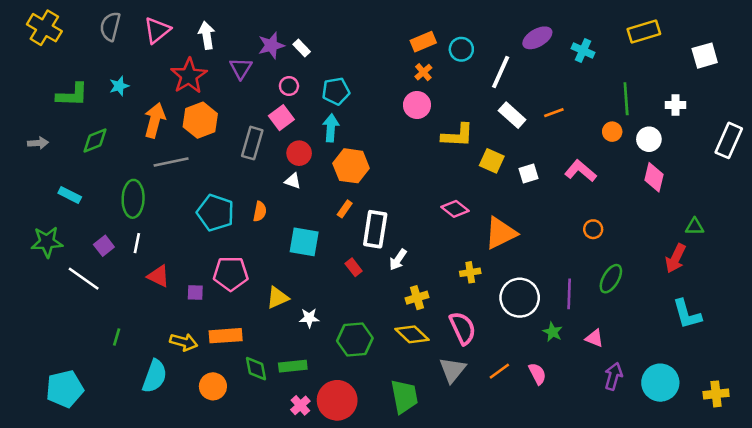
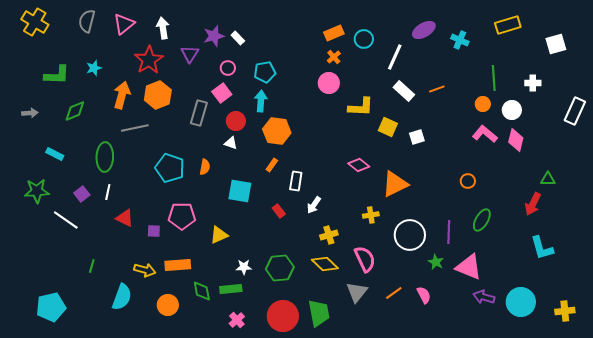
pink L-shape: (580, 171) -> (485, 134), moved
white rectangle: (375, 229) -> (296, 181), size x0.7
white star: (309, 318) -> (244, 267), moved
pink triangle: (594, 338) -> (469, 267), size x1.8
purple arrow: (613, 376) -> (484, 297), turned -90
red circle: (337, 400) -> (283, 316), moved

